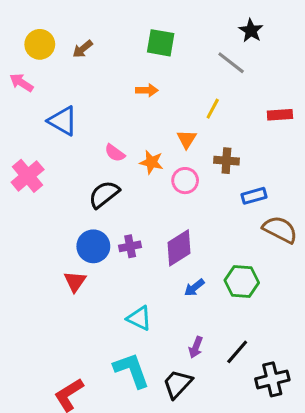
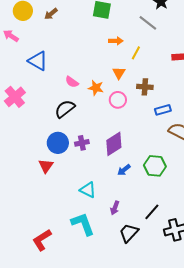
orange arrow: (147, 90) -> (116, 41), moved
purple arrow: (196, 347) -> (115, 208), moved
black trapezoid: (177, 384) -> (129, 233), moved

